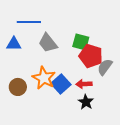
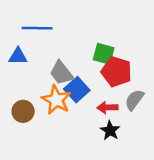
gray trapezoid: (48, 43) -> (61, 73), moved
gray semicircle: (105, 67) -> (134, 100), moved
blue square: (61, 84) -> (77, 90), moved

